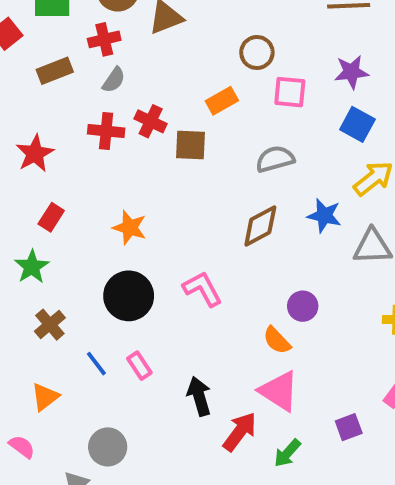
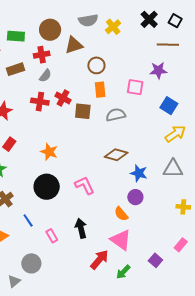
brown circle: (257, 52) -> (96, 65), moved
purple star: (351, 72) -> (158, 70), moved
orange rectangle: (222, 101) -> (100, 90), turned -70
gray semicircle: (275, 159) -> (116, 115), moved
blue star: (324, 215) -> (139, 173), moved
brown diamond: (260, 226) -> (116, 155), turned 40
pink rectangle: (139, 366) -> (52, 236), moved
black arrow: (199, 396) -> (81, 228), moved
purple square: (349, 427) -> (155, 260), turned -32

